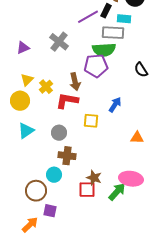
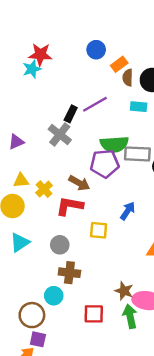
black rectangle: (106, 11) -> (71, 114), moved
gray rectangle: (113, 33) -> (137, 154), moved
yellow triangle: (27, 80) -> (21, 181), turned 40
brown arrow: (75, 82) -> (79, 183), turned -48
brown star: (94, 178) -> (124, 291), moved
green arrow: (117, 192) -> (130, 316), turned -54
purple square: (50, 211) -> (38, 339), moved

